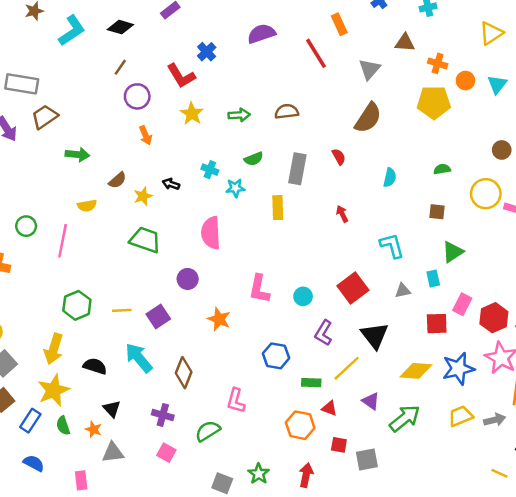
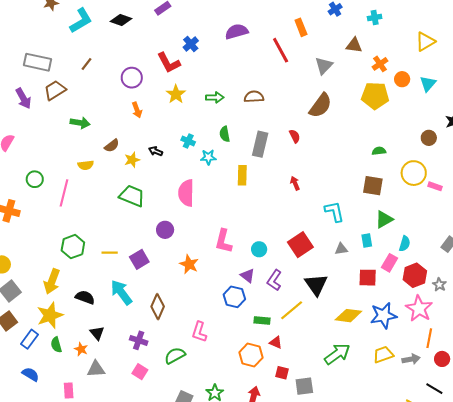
orange cross: (438, 63) -> (380, 64), turned 35
brown line: (120, 67) -> (86, 64), moved
green semicircle: (254, 159) -> (225, 134), turned 98
cyan semicircle: (390, 178) -> (405, 244), moved
brown square: (437, 212) -> (373, 186), size x1.5
purple triangle: (371, 401) -> (248, 276), moved

